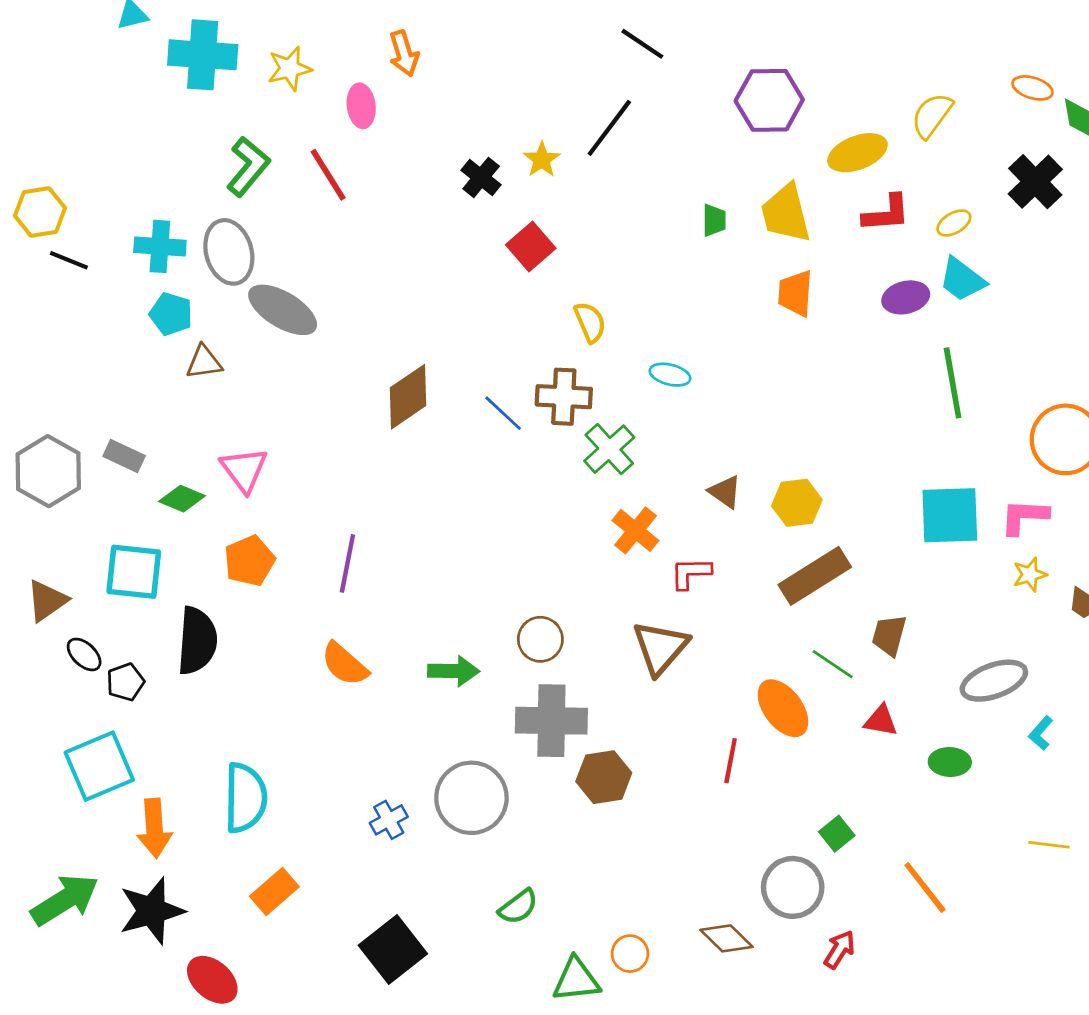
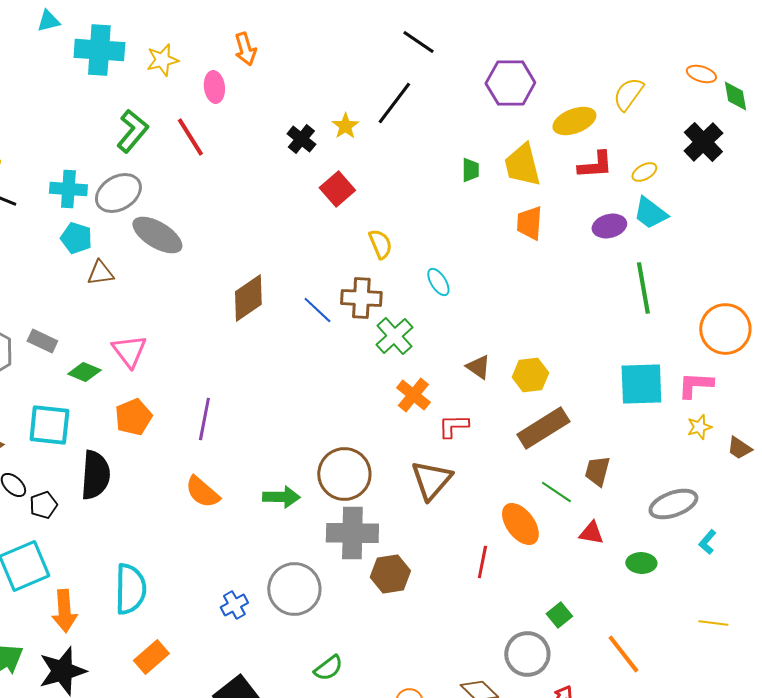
gray ellipse: (229, 252) -> (118, 193), turned 75
cyan ellipse: (670, 375) -> (438, 282), turned 44
brown circle: (540, 639) -> (344, 474), size x1.6

